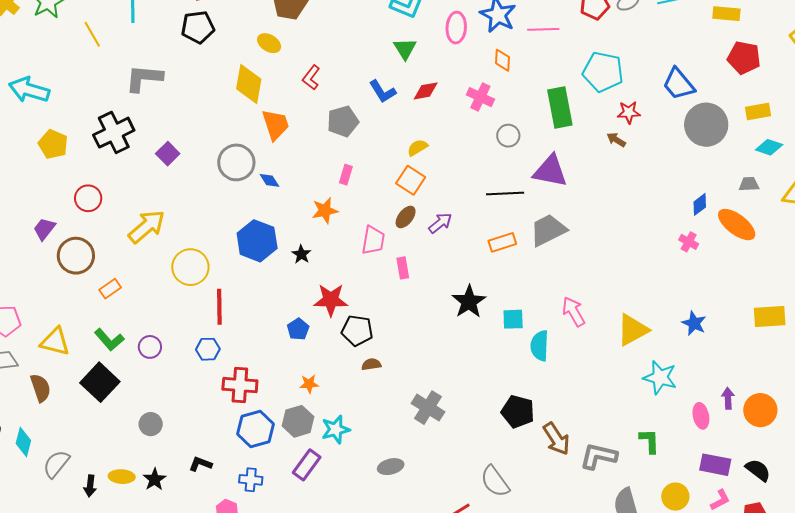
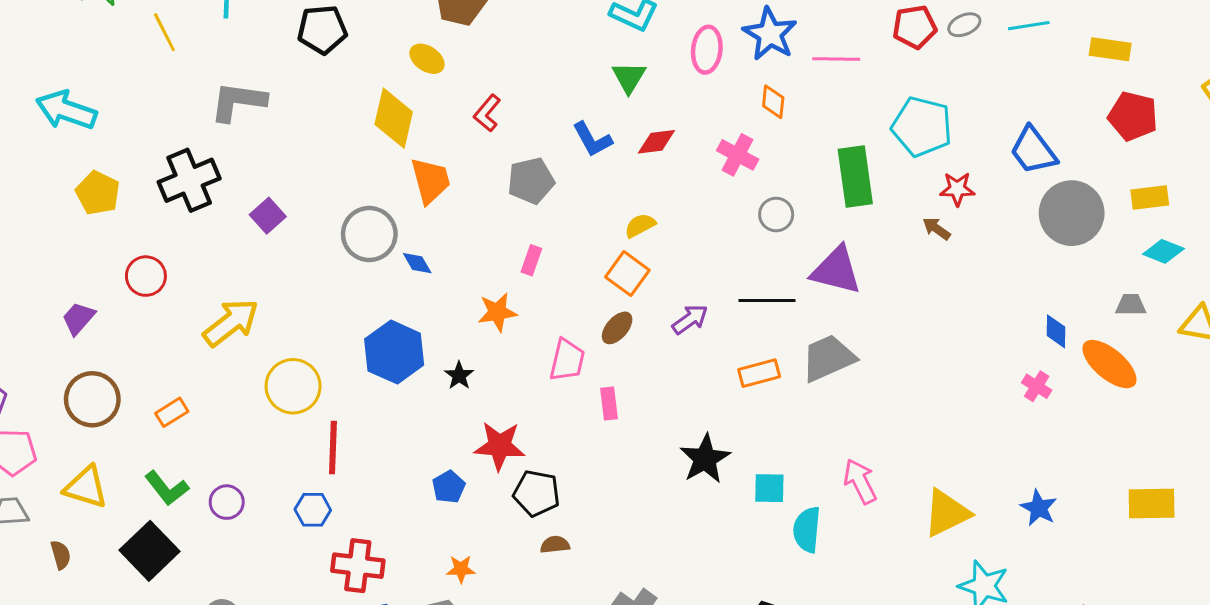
blue diamond: (700, 204) -> (1056, 331), turned -55
purple arrow: (440, 223) -> (690, 319), moved
brown circle: (76, 256) -> (92, 399), moved
brown semicircle: (40, 388) -> (61, 555), size x0.7

